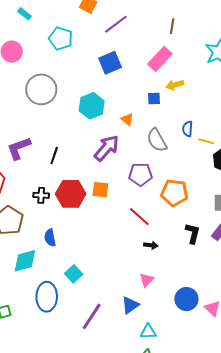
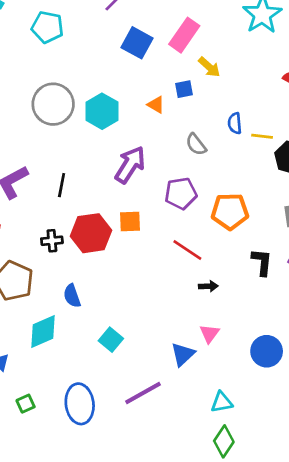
blue square: (110, 63) -> (137, 43), moved, turned -30
yellow arrow: (175, 85) -> (209, 67), turned -114
gray circle: (41, 89) -> (53, 104), moved
orange triangle: (127, 119) -> (156, 105), moved
gray semicircle: (157, 140) -> (196, 144), size x0.7
blue ellipse: (47, 297) -> (80, 404), moved
blue triangle: (130, 305) -> (183, 354), moved
purple line: (92, 316) -> (143, 393), turned 36

